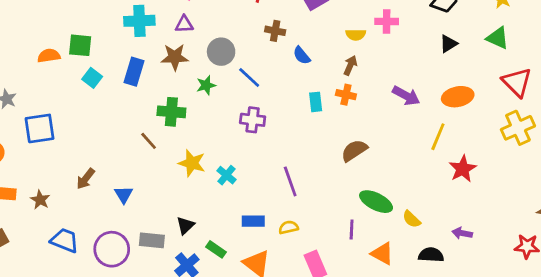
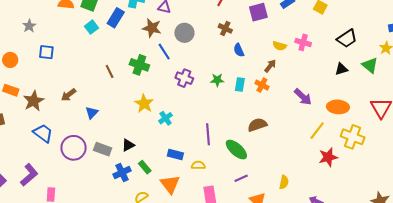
green triangle: (498, 38) -> (370, 65), moved
blue rectangle: (134, 72) -> (116, 18), moved
blue line: (249, 77) -> (164, 52), moved
green star: (206, 85) -> (217, 80), moved
purple cross: (253, 120) -> (184, 78), moved
blue square: (40, 128) -> (46, 52), size x0.7
yellow cross: (518, 128) -> (353, 137), moved, turned 30
brown line: (149, 141) -> (110, 71), moved
brown star: (40, 200) -> (34, 101), size x1.5
green ellipse: (376, 202) -> (236, 150), moved
yellow semicircle: (412, 219) -> (284, 182), turned -136
purple line: (352, 229) -> (241, 178), turned 48

